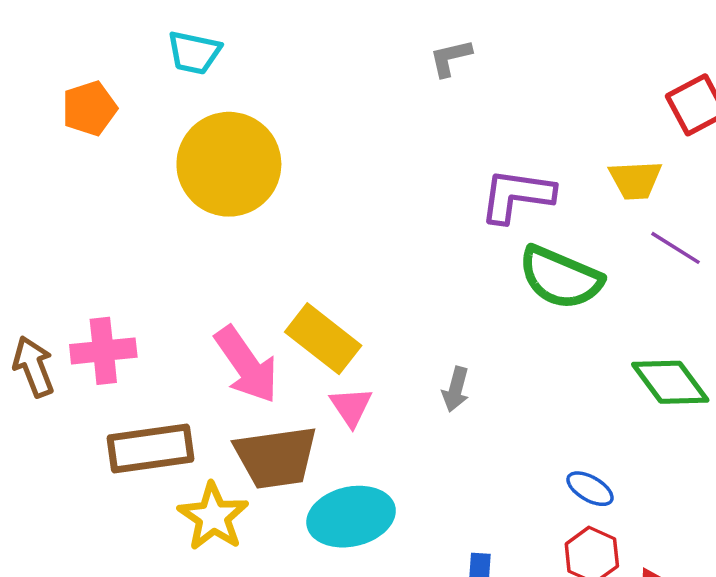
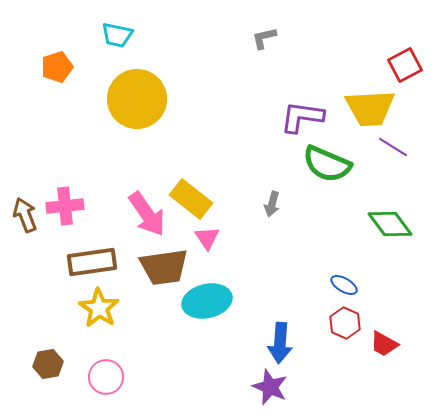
yellow trapezoid: (635, 180) -> (370, 108), size x1.6
gray arrow: (456, 389) -> (272, 204), moved
yellow star: (213, 517) -> (99, 308), moved

